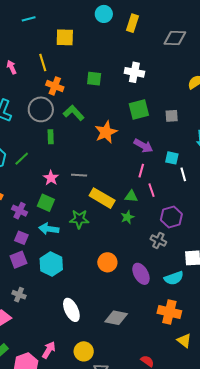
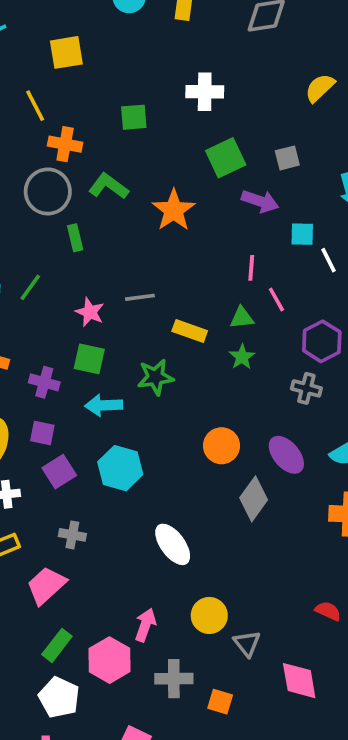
purple arrow: (143, 146) -> (260, 201), moved
yellow rectangle: (102, 198) -> (190, 331), size x0.7
purple square: (21, 238) -> (42, 433), moved
gray diamond: (116, 318) -> (254, 499), moved, turned -55

